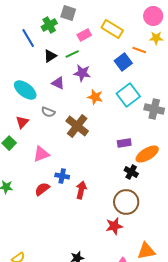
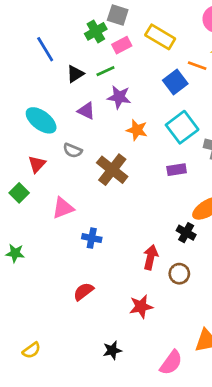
gray square: (68, 13) -> (118, 15), moved
green cross: (49, 25) -> (96, 31), moved
purple rectangle: (124, 143) -> (177, 170), moved
red semicircle: (42, 189) -> (83, 291), moved
red arrow: (81, 190) -> (151, 257), moved
brown circle: (126, 202) -> (179, 274), size x0.6
red star: (114, 226) -> (141, 307), moved

